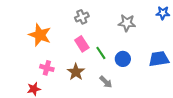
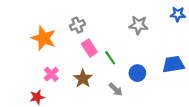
gray cross: (82, 17) -> (77, 25), moved
blue circle: (123, 59) -> (137, 73), moved
pink cross: (47, 68) -> (51, 74), turned 32

